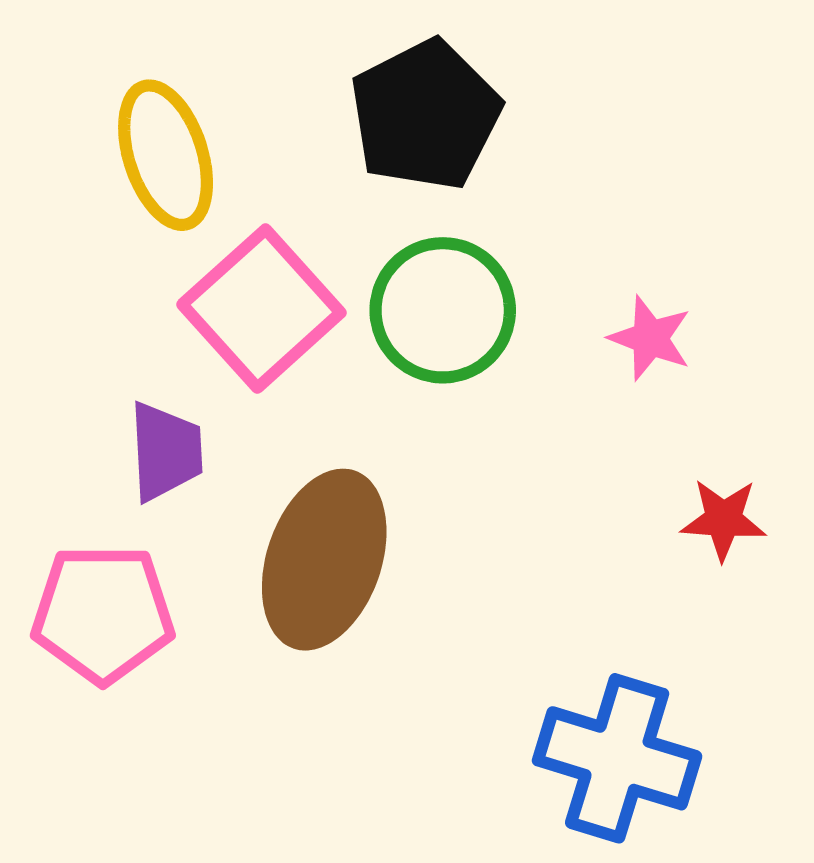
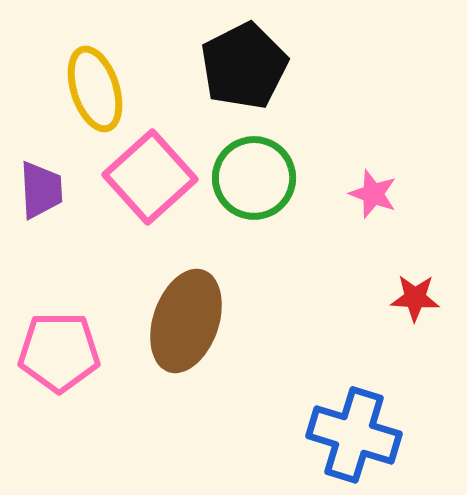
purple trapezoid: (166, 451) -> (41, 190), moved

